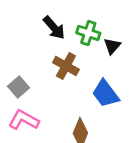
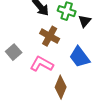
pink L-shape: (24, 120) -> (42, 64), moved

